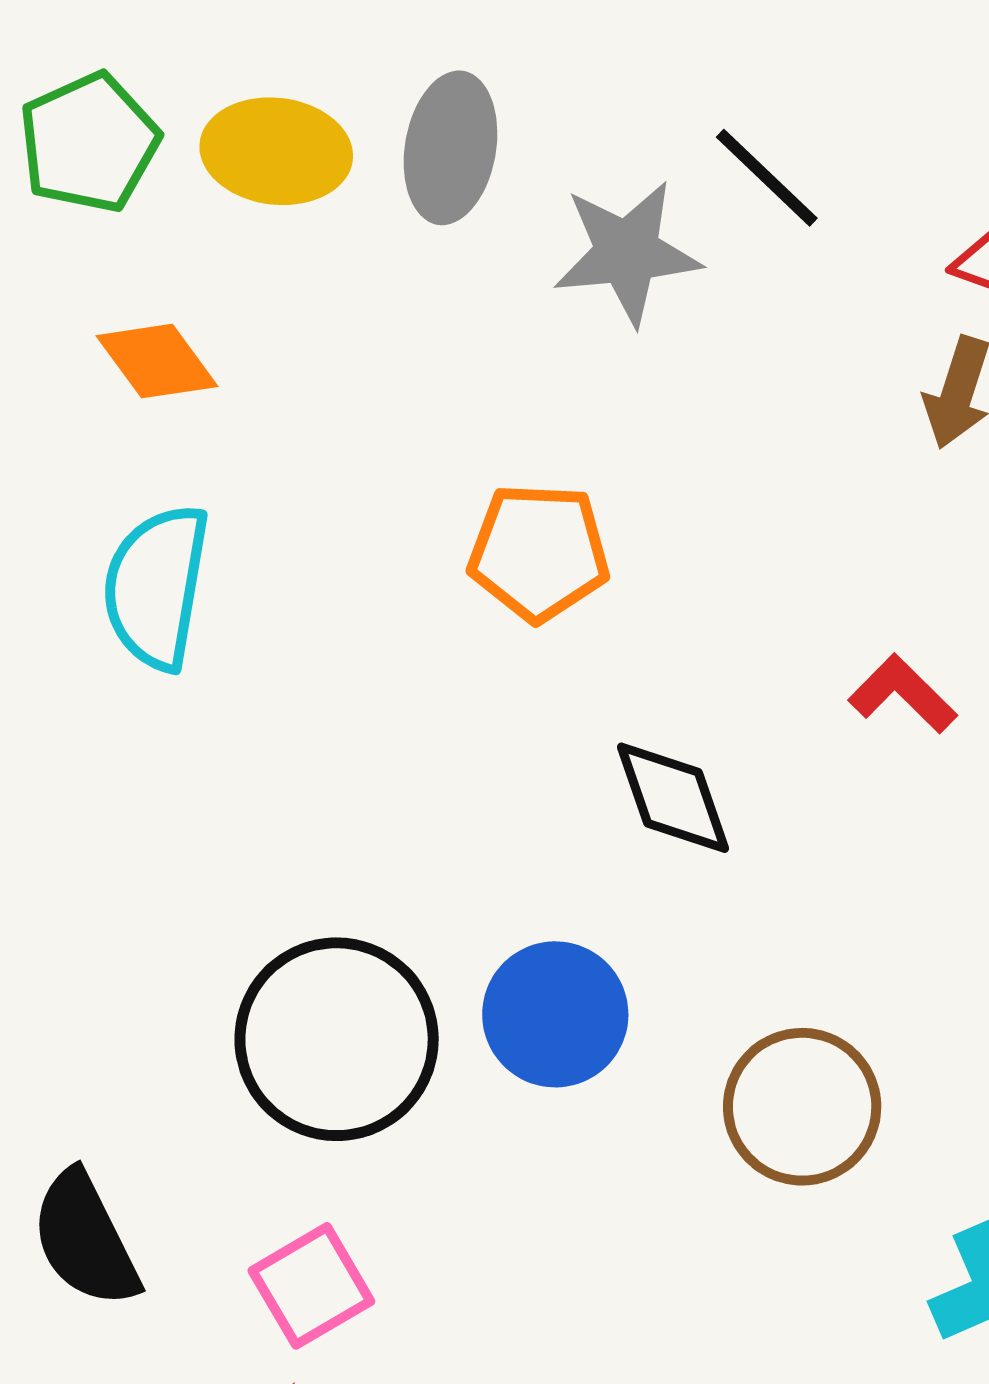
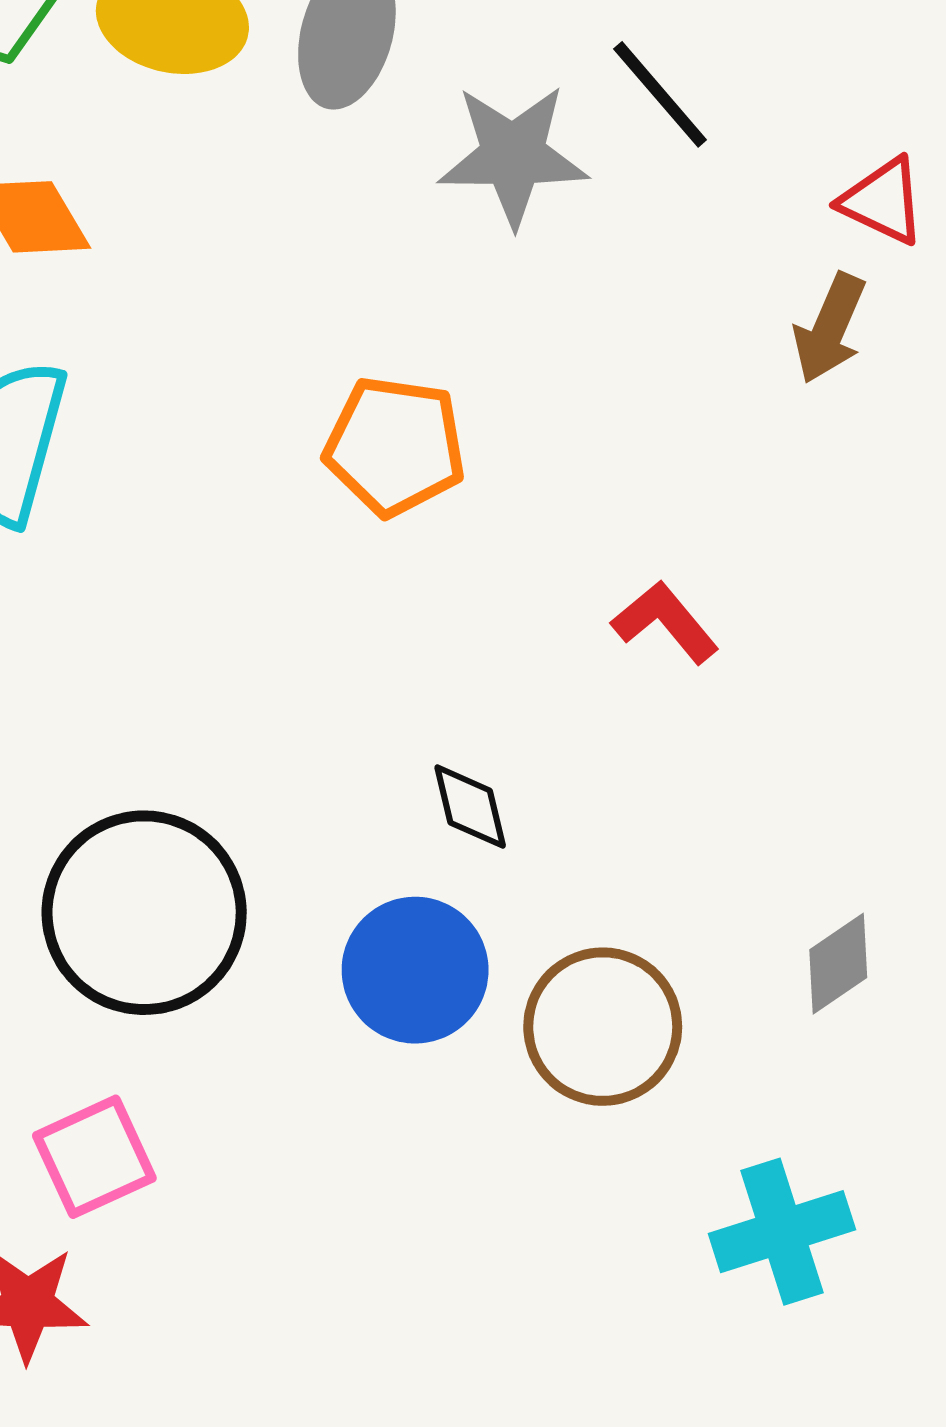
red L-shape: (903, 694) -> (665, 622), moved
black diamond: (673, 798) -> (470, 807), moved, size x0.7
blue circle: (555, 1014) -> (415, 970), moved

